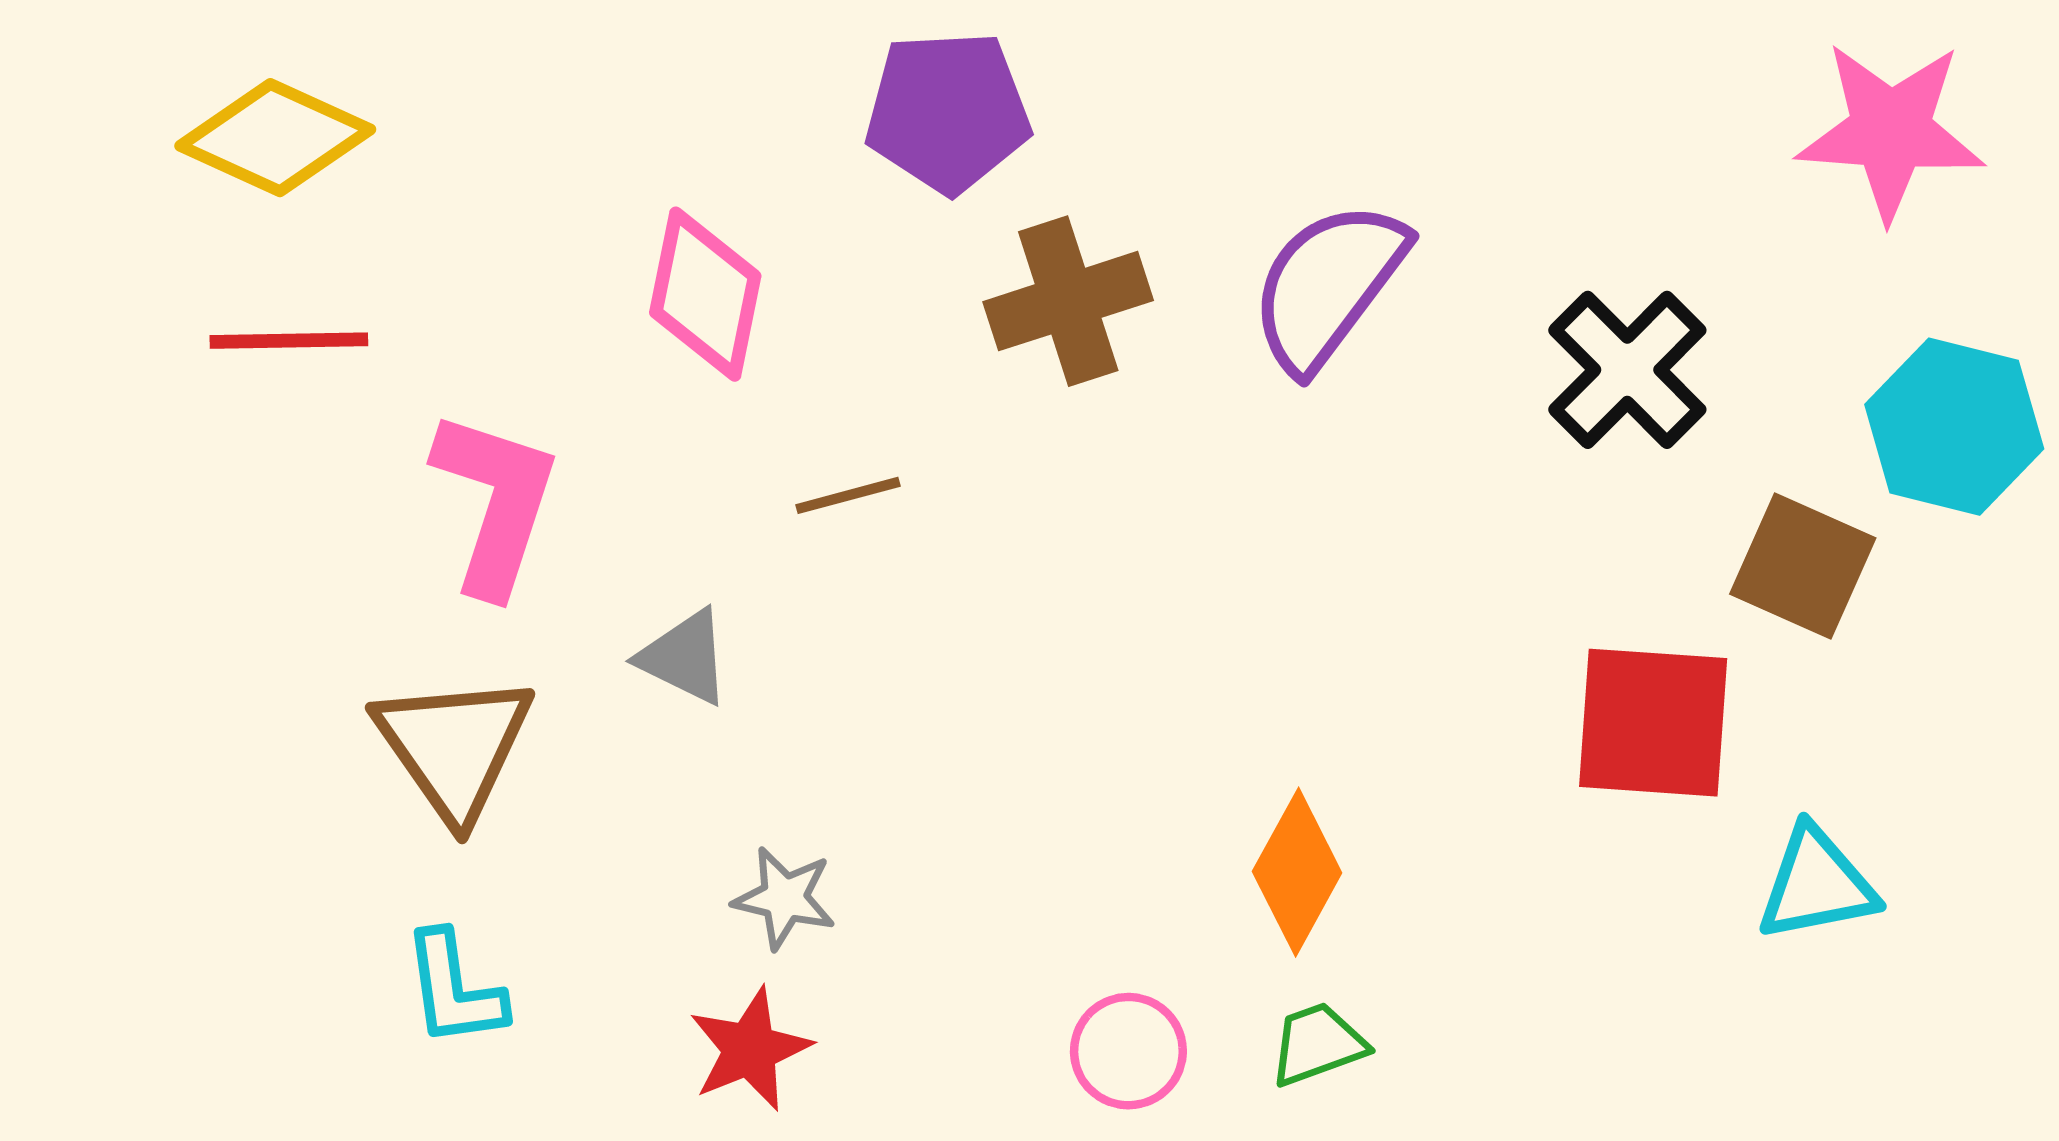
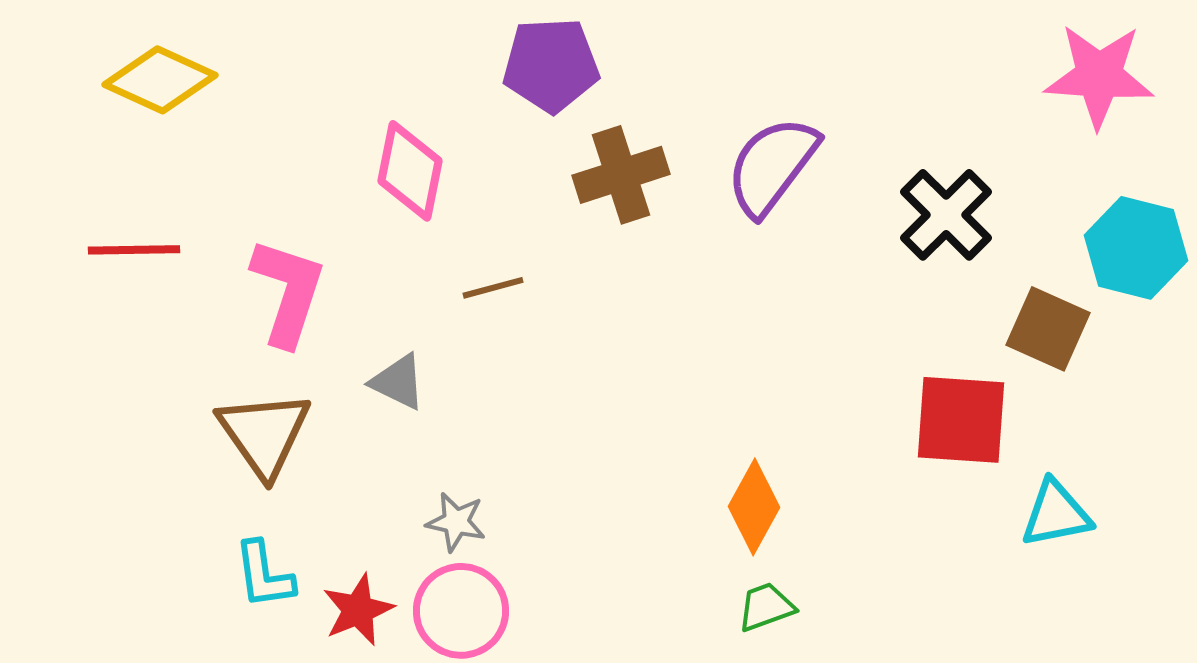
red line: (289, 341) -> (134, 250), moved
red star: (750, 1049) -> (358, 610), moved
pink circle: (1128, 1051) -> (461, 611), moved, size x1.4

